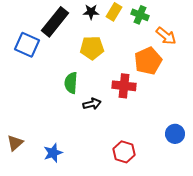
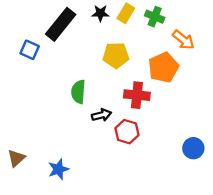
blue square: (27, 45) -> (30, 50), size x0.7
yellow pentagon: (92, 48) -> (116, 55), moved
red hexagon: (124, 152) -> (127, 132), moved

